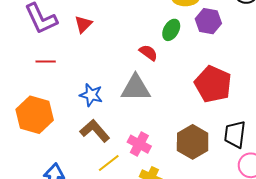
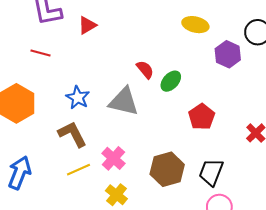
purple hexagon: (208, 21) -> (228, 54), moved
green ellipse: (171, 30) -> (171, 81), moved
red pentagon: (213, 84) -> (202, 117), size x0.7

